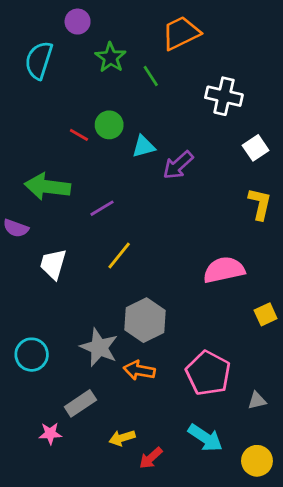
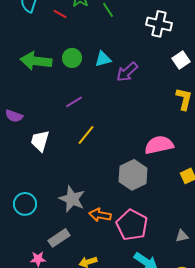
green circle: (109, 125) -> (72, 58), moved
red line: (79, 135) -> (60, 14), moved
green arrow: (47, 187) -> (36, 61), moved
gray hexagon: (145, 320) -> (133, 175), moved
pink pentagon: (208, 373) -> (132, 225), moved

